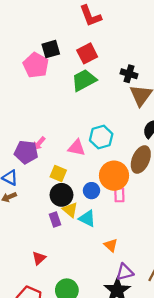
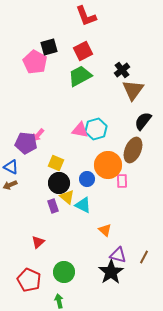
black cross: (129, 74) -> (122, 70), turned 35
pink triangle: (76, 148) -> (80, 130), moved
pink rectangle: (119, 195) -> (122, 181), moved
purple triangle: (125, 272) -> (118, 255), turned 30

